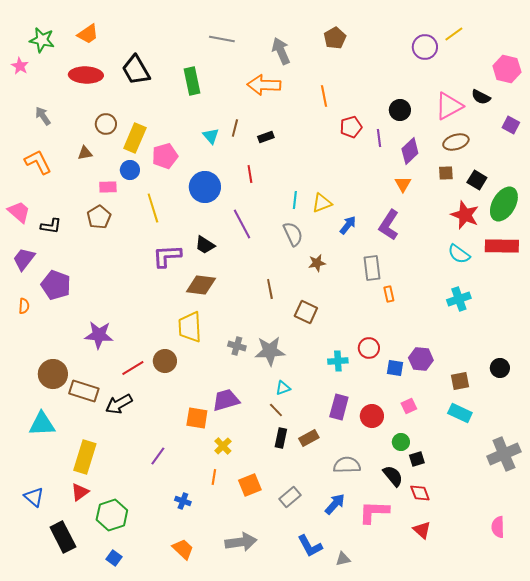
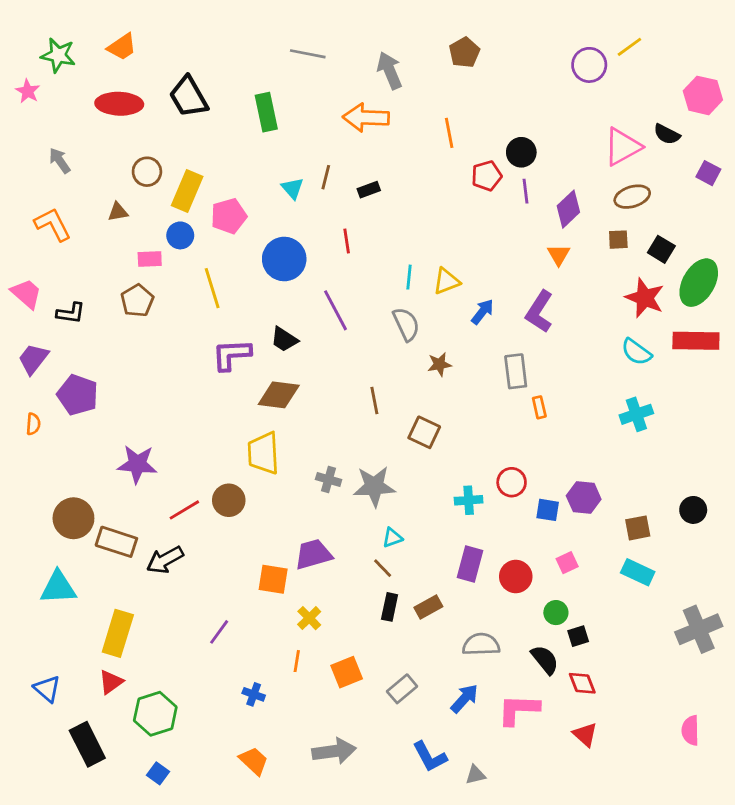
black circle: (400, 110) -> (521, 152), moved

